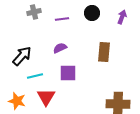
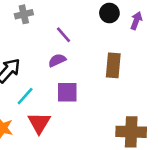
black circle: (92, 13) -> (109, 13), moved
purple line: (62, 19) -> (63, 35), moved, turned 56
cyan line: (35, 76) -> (25, 96), turned -35

